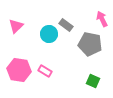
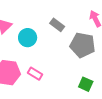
cyan circle: (49, 34) -> (28, 38), moved

